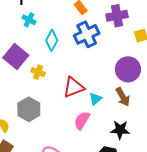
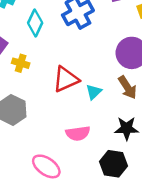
pink semicircle: (82, 120) -> (78, 133), moved, turned -126

